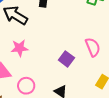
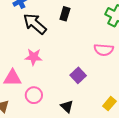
pink semicircle: (93, 47) -> (104, 50), moved, turned 108

